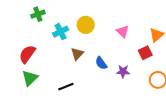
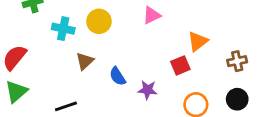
pink triangle: (123, 31) -> (152, 15), moved, turned 48
cyan cross: (61, 32) -> (63, 29), turned 35

